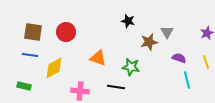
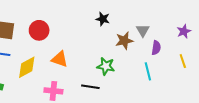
orange triangle: (98, 58) -> (60, 59), moved
purple semicircle: (179, 58) -> (156, 48), moved, turned 80
cyan line: (187, 80) -> (148, 71), moved

